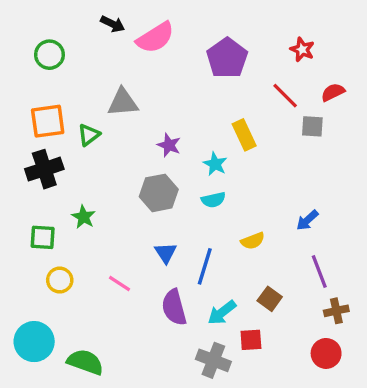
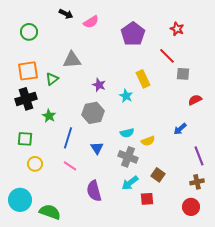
pink semicircle: (155, 38) -> (91, 22), size x0.7
red semicircle: (333, 92) -> (195, 100), moved
cyan semicircle: (213, 200) -> (127, 133), moved
green star: (84, 217) -> (49, 116), moved
blue line: (205, 266) -> (68, 138), moved
purple line: (319, 272) -> (199, 156), moved
purple semicircle: (174, 307) -> (94, 191), moved
gray cross: (213, 360) -> (128, 157), moved

